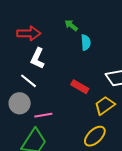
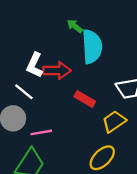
red arrow: (29, 33) -> (57, 70), moved
cyan semicircle: (86, 42) -> (92, 47), size x1.8

